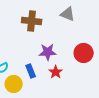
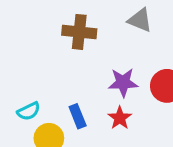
purple star: (48, 52) -> (123, 83), moved

